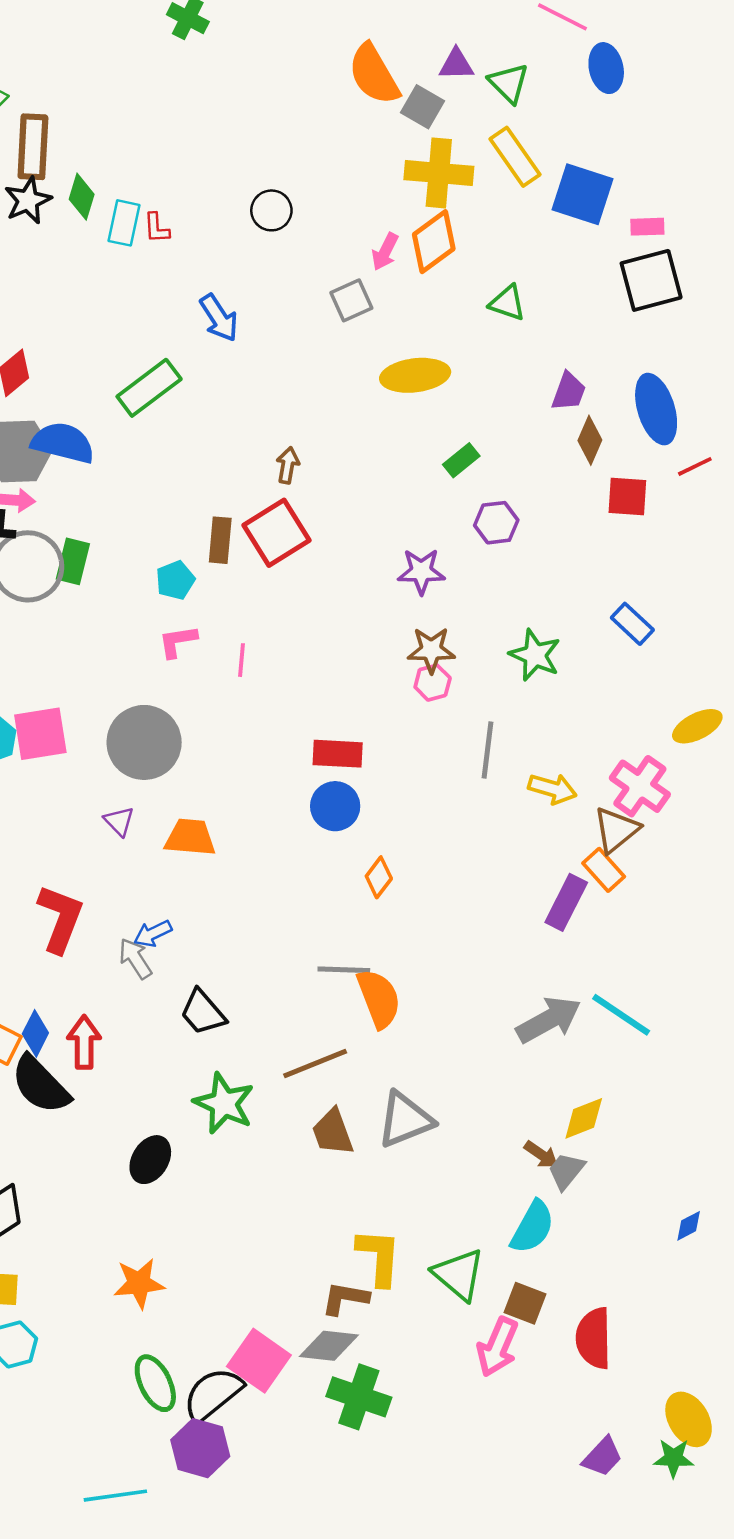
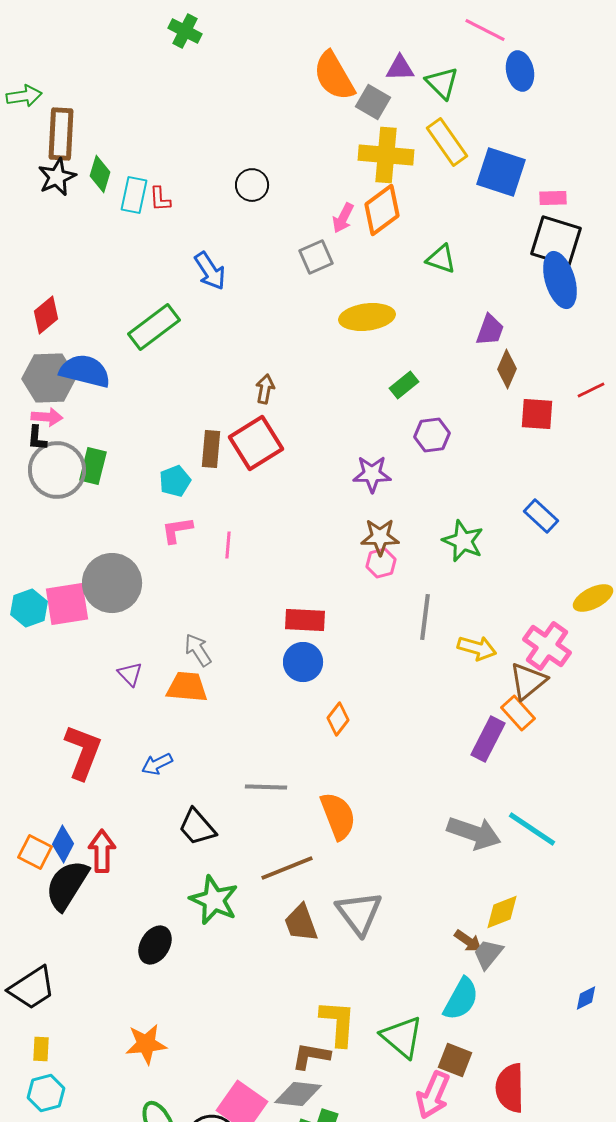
black square: (651, 280) -> (556, 241), turned 32
blue ellipse: (656, 409) -> (560, 280), moved
gray circle: (144, 742) -> (112, 583), moved
gray arrow: (135, 959) -> (198, 650), moved
gray line: (344, 970) -> (266, 787), moved
gray arrow: (549, 1020) -> (474, 833), turned 48
black semicircle: (40, 1085) -> (67, 885), turned 76
gray triangle: (405, 1120) -> (359, 913), turned -45

